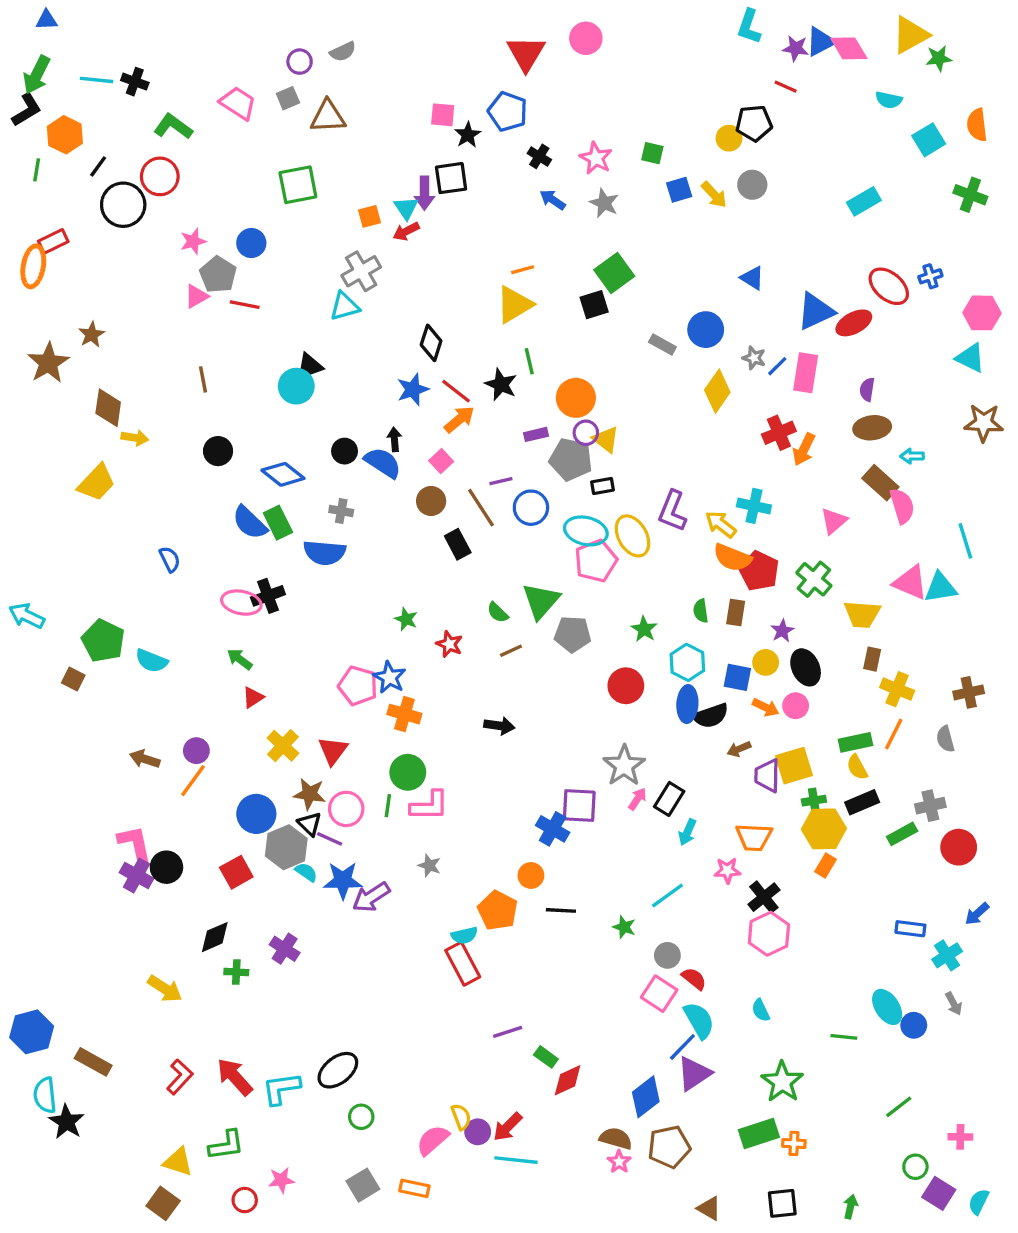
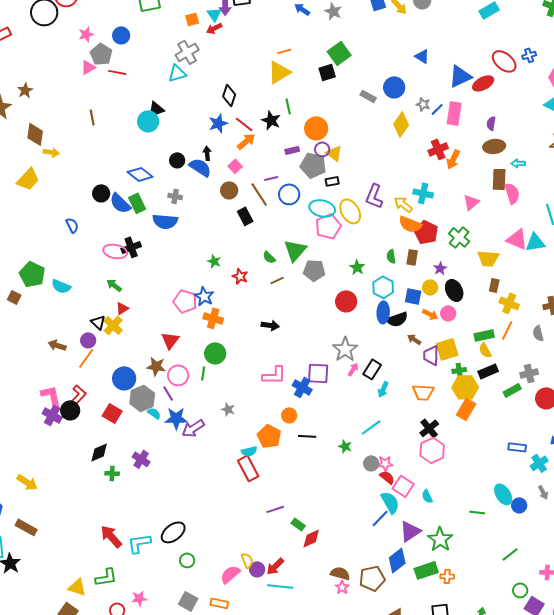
black circle: (218, 451) -> (101, 193), moved
brown rectangle: (880, 483) -> (499, 179), turned 50
yellow cross: (283, 746) -> (113, 325), moved
brown arrow: (739, 749) -> (414, 339), turned 56
pink L-shape: (429, 806) -> (274, 375), moved
black triangle: (310, 824) -> (98, 322), moved
purple line: (330, 839) -> (168, 393), turned 35
orange rectangle: (826, 865) -> (466, 409), size x1.5
pink star: (727, 870) -> (385, 463), moved
red square: (236, 872) -> (112, 413), turned -30
yellow arrow: (165, 989) -> (27, 482), moved
pink square: (659, 994) -> (403, 486), moved
purple triangle: (694, 1074) -> (410, 531), moved
red L-shape: (180, 1077) -> (78, 395), moved
blue diamond: (646, 1097) -> (397, 560), moved
gray square: (363, 1185) -> (188, 601), turned -30

